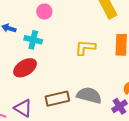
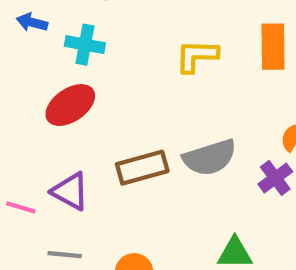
gray semicircle: (89, 95) -> (210, 158), turned 150

